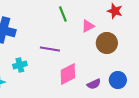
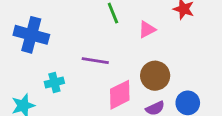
brown circle: (107, 43) -> (155, 76), moved

